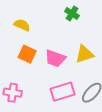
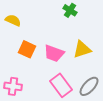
yellow semicircle: (22, 25) -> (13, 20), moved
pink rectangle: (63, 92) -> (61, 85), turned 70

